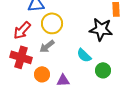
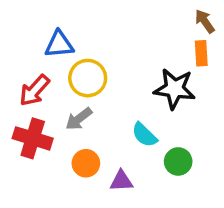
orange circle: (42, 74) -> (86, 163), moved
purple triangle: (63, 80) -> (121, 181), moved

